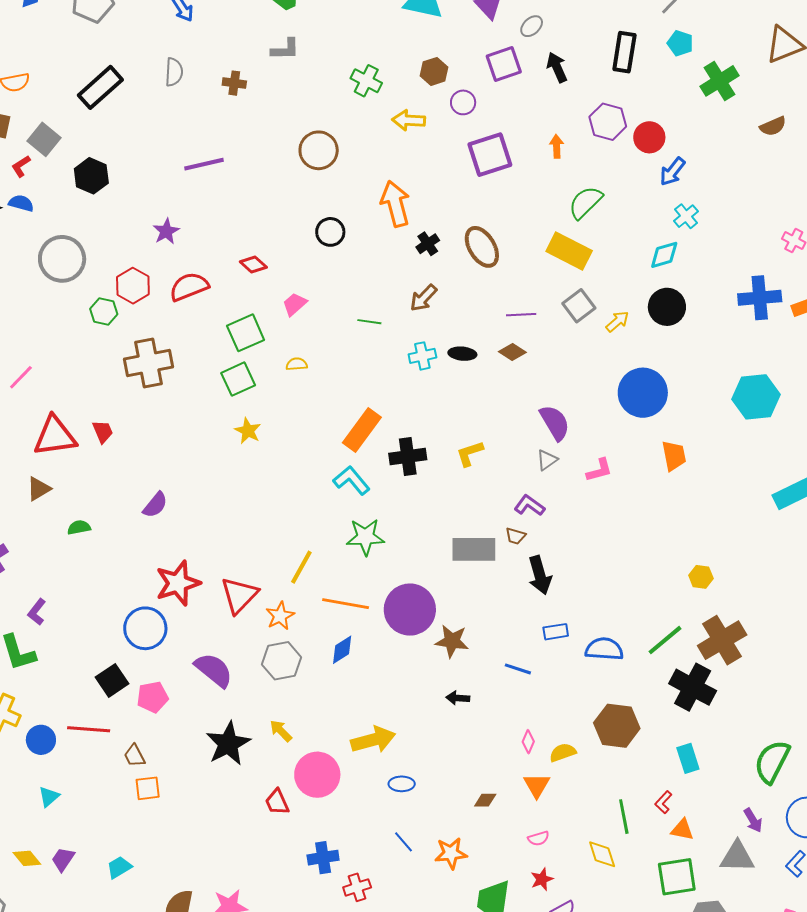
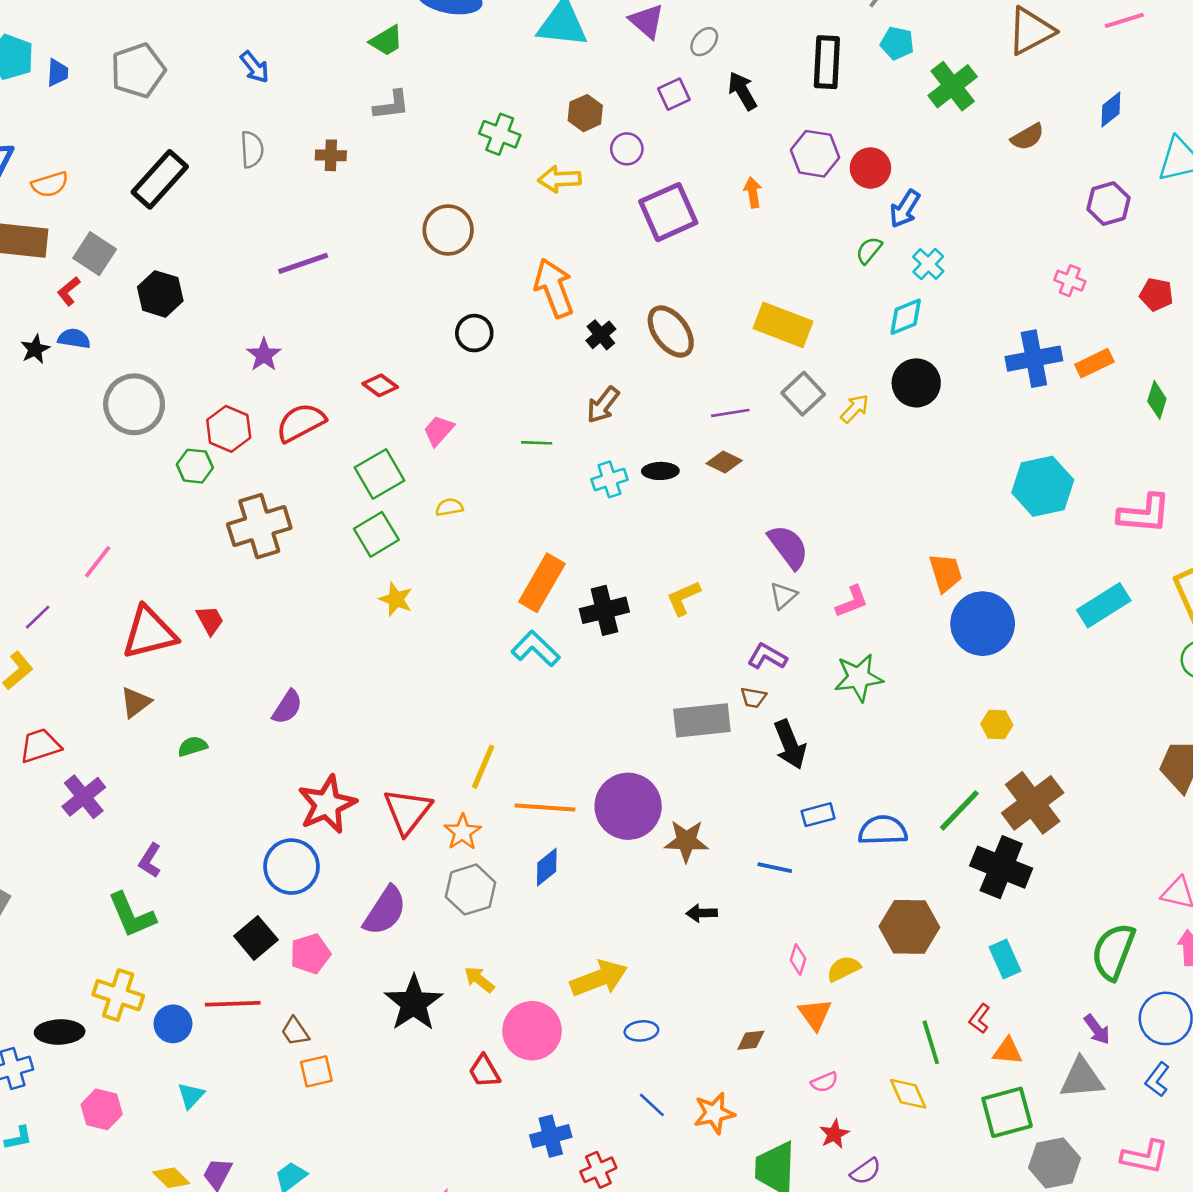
purple square: (504, 64) -> (674, 94), size x0.7
green semicircle: (585, 202) -> (869, 250), moved, size x0.6
blue circle: (643, 393) -> (983, 624), moved
green star: (365, 537) -> (859, 677), moved
purple semicircle: (214, 670) -> (385, 911), turned 90

